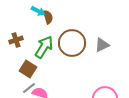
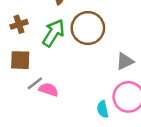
gray triangle: (102, 45) -> (125, 61), moved
brown square: (28, 69) -> (20, 60), moved, turned -30

